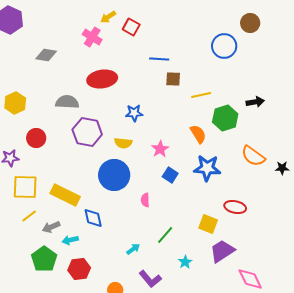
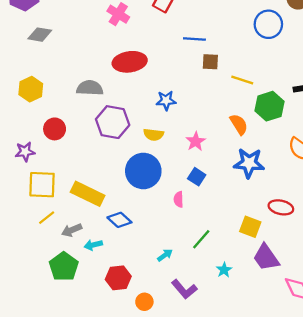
gray diamond: (46, 55) -> (40, 35), moved
yellow line: (201, 95) -> (242, 80), turned 30
blue square: (170, 175) -> (197, 177), moved
blue diamond: (93, 218) -> (119, 220), turned -35
purple trapezoid: (222, 251) -> (266, 257), turned -92
red hexagon: (79, 269) -> (118, 278), moved

